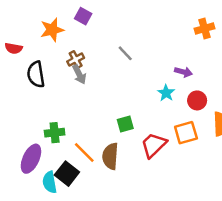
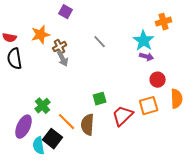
orange star: (52, 30) -> (41, 35), moved
black semicircle: (36, 74) -> (15, 59), moved
cyan star: (166, 93) -> (144, 41), moved, size x1.5
green cross: (55, 133) -> (43, 106), turned -35

